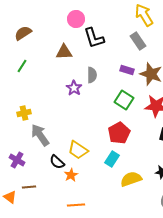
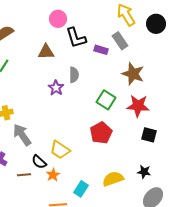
purple rectangle: (127, 70) -> (101, 50), moved
cyan rectangle: (112, 159) -> (81, 189), moved
brown line: (29, 187) -> (24, 175), moved

